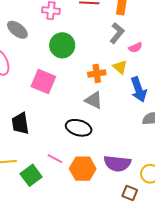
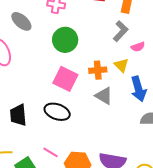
pink square: (43, 81) -> (65, 79), moved
gray triangle: (94, 100) -> (104, 96), moved
black ellipse: (79, 128) -> (57, 112), moved

